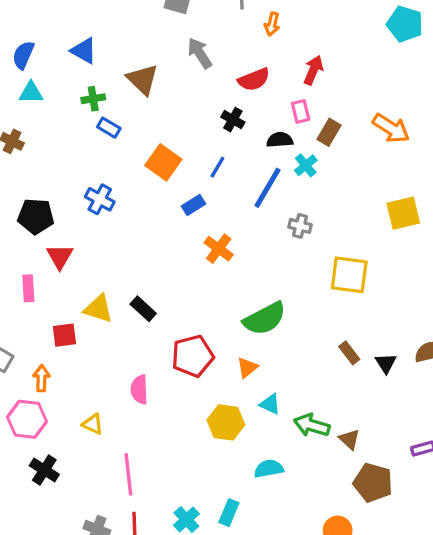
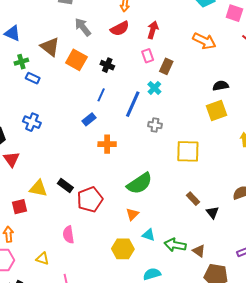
red semicircle: (254, 80) -> (120, 29), moved
orange arrow: (391, 128) -> (204, 41), moved
black semicircle: (280, 140) -> (221, 86), moved
orange square: (163, 162) -> (76, 60), moved
orange cross: (219, 249) -> (107, 144), turned -30
red pentagon: (193, 356) -> (90, 199), moved
black triangle: (386, 363) -> (212, 212), moved

